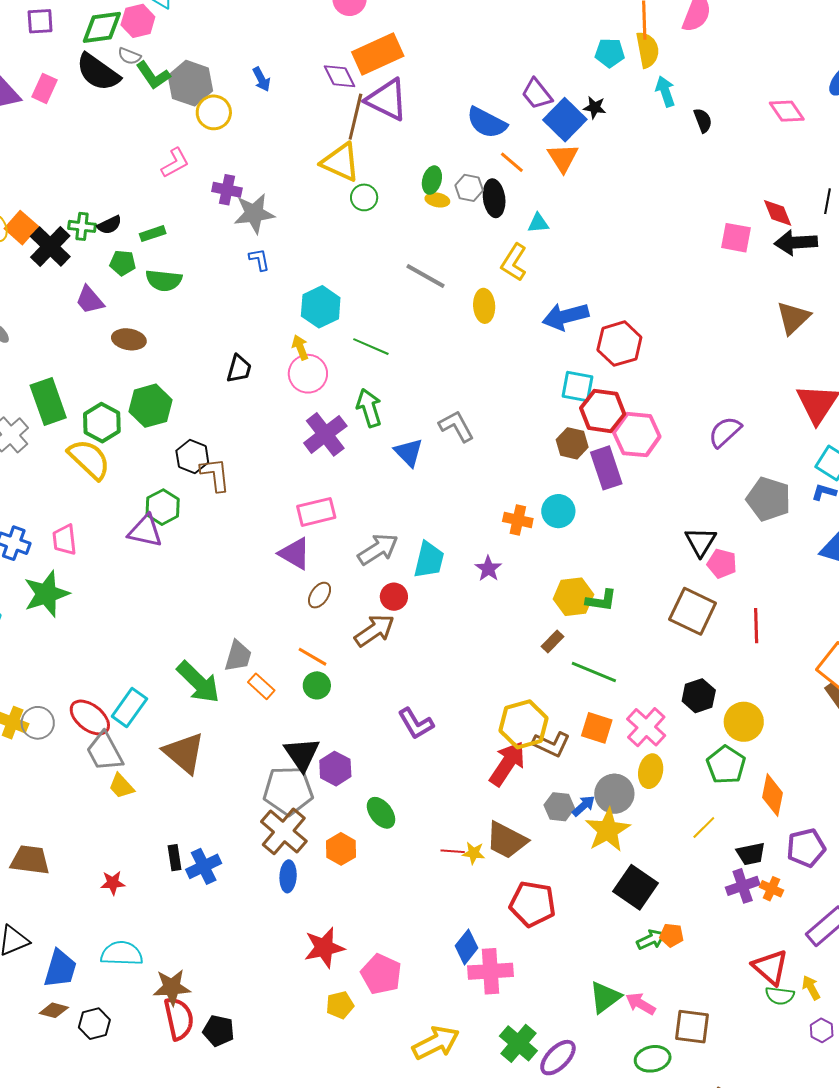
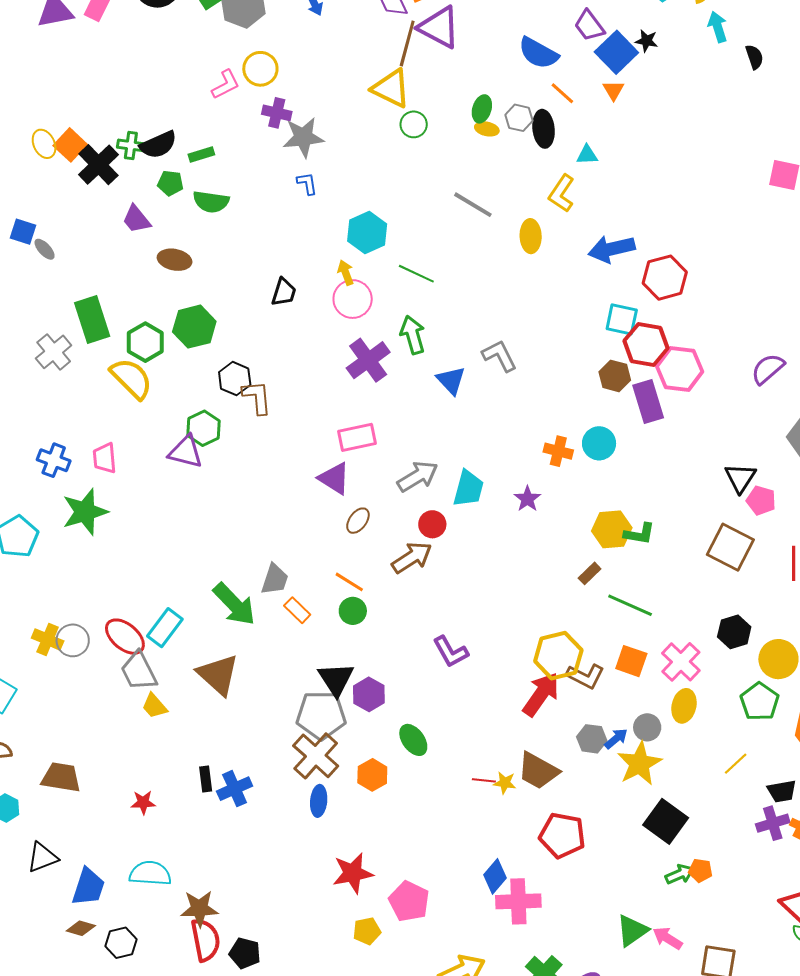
yellow circle: (214, 112) -> (260, 69), moved
orange triangle: (563, 158) -> (613, 90), size x0.7
black semicircle: (109, 225) -> (158, 145), size x1.5
gray circle: (614, 794) -> (647, 727), size x0.7

